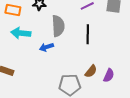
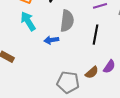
cyan arrow: (21, 33) -> (28, 21), turned 42
purple semicircle: (109, 75) -> (109, 67), moved

